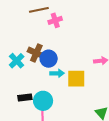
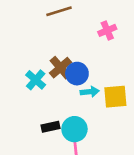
pink cross: (55, 20) -> (107, 30), moved
brown cross: (36, 53) -> (60, 68), turned 30

